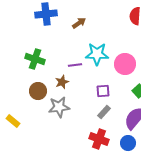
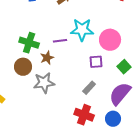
green cross: (35, 59) -> (29, 43), moved
purple square: (103, 91) -> (96, 62), moved

